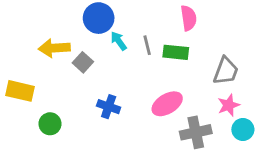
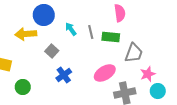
blue circle: (99, 18) -> (44, 15), moved
gray square: (83, 62) -> (52, 51), moved
gray trapezoid: (226, 71) -> (134, 53), moved
blue cross: (109, 107) -> (64, 75), turned 35

